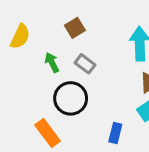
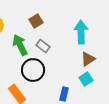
green arrow: (52, 62) -> (20, 45), size x1.5

